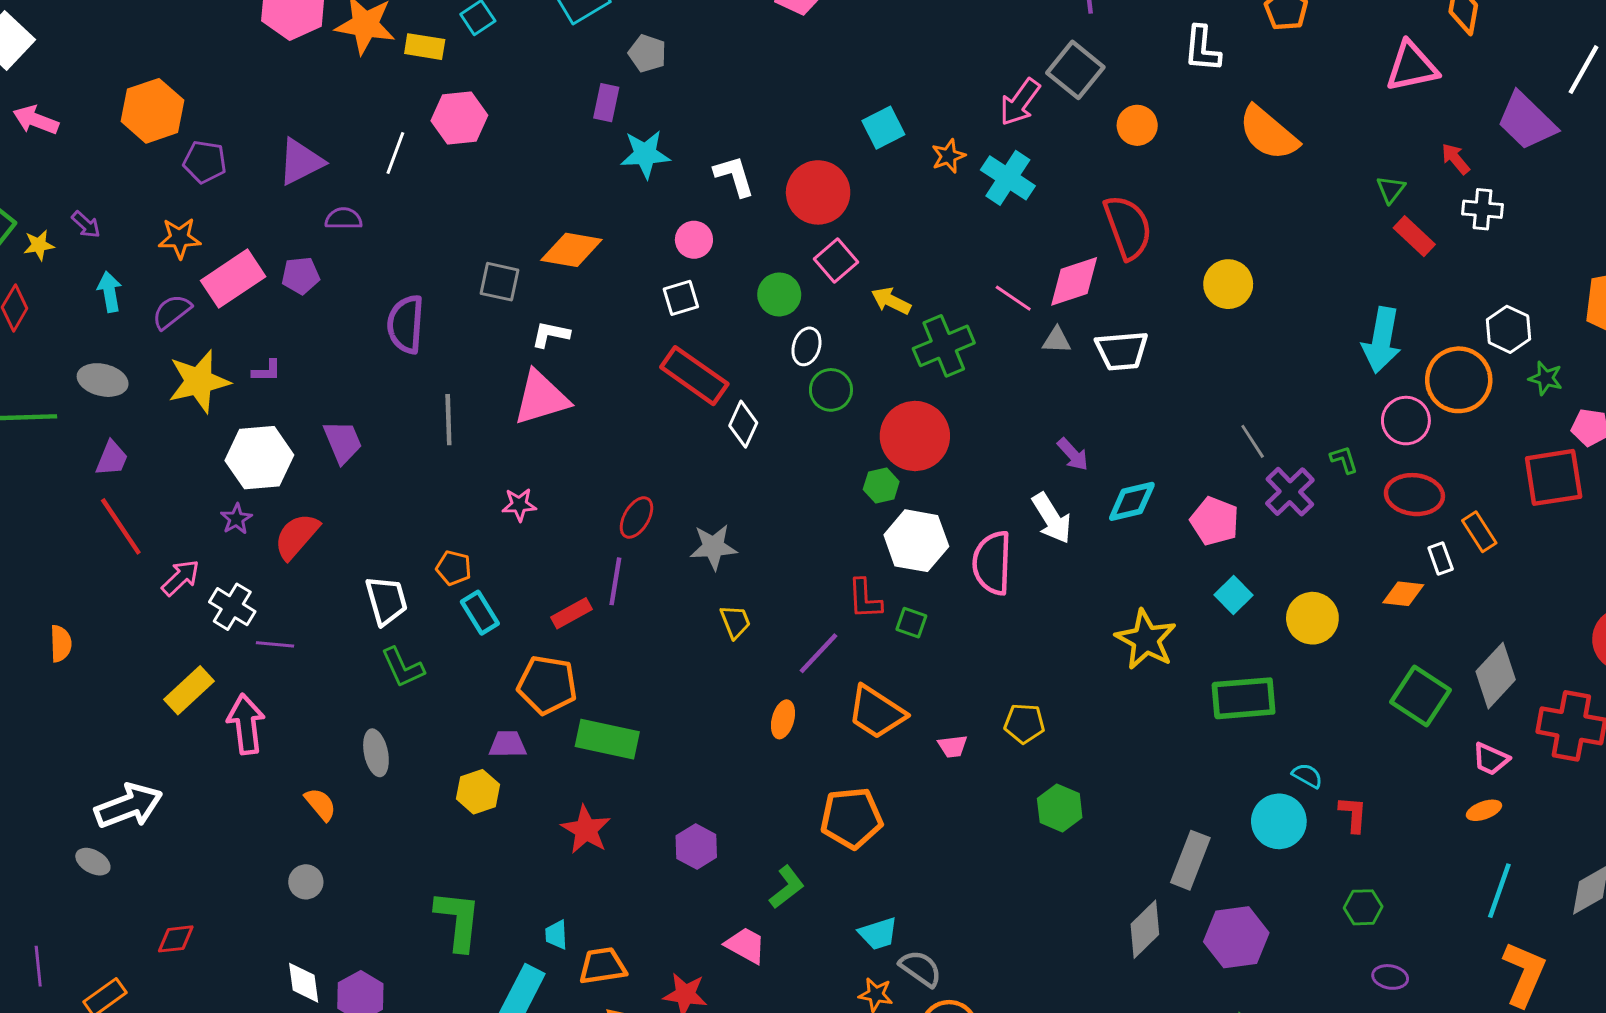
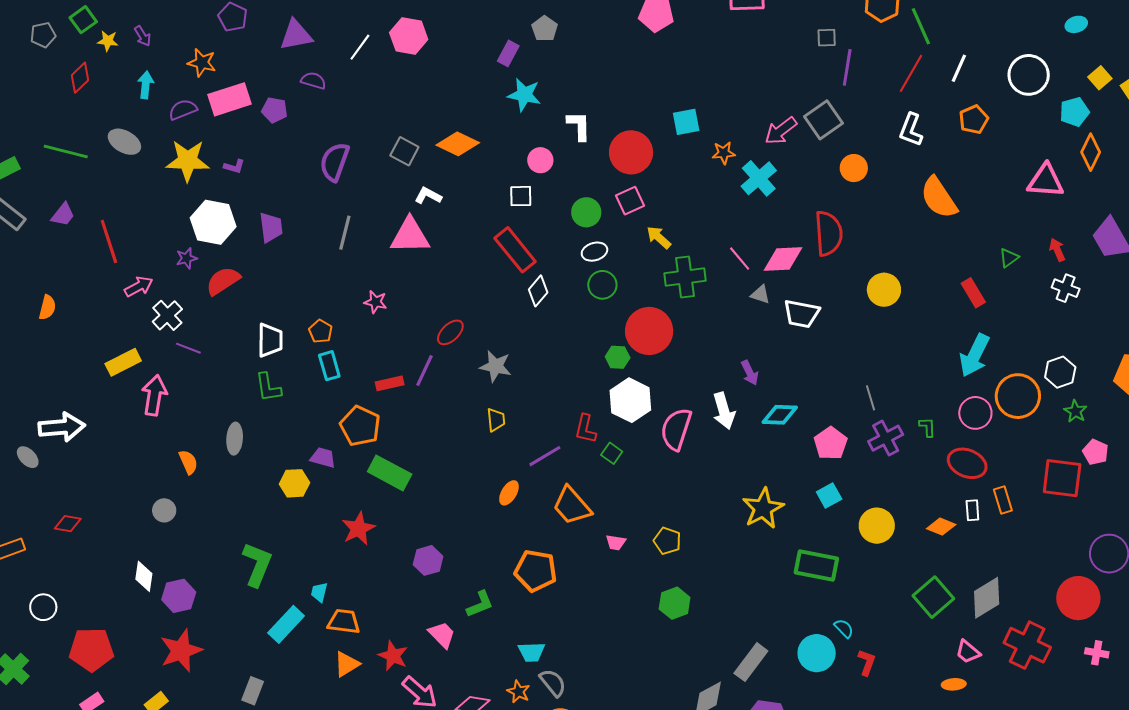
red rectangle: (1414, 236) -> (973, 293), moved
white ellipse: (806, 346) -> (594, 252), turned 40
purple trapezoid: (112, 458) -> (63, 215), moved

